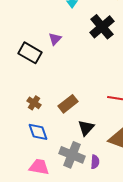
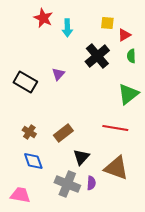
purple triangle: (55, 39) -> (58, 74), moved
purple semicircle: (95, 162) -> (91, 183), moved
pink trapezoid: (39, 167) -> (20, 195), moved

